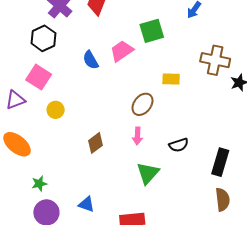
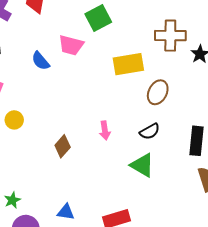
pink trapezoid: (122, 51) -> (71, 45), turned -120
yellow rectangle: (171, 79) -> (128, 64), size x1.6
brown ellipse: (143, 104) -> (158, 92), moved
green triangle: (148, 173) -> (142, 165), moved, turned -30

